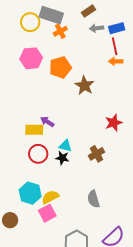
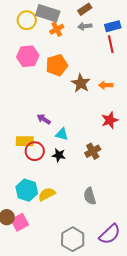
gray arrow: (97, 28) -> (85, 26), moved
orange arrow: (116, 61) -> (106, 85), moved
yellow rectangle: (34, 130) -> (25, 141), moved
cyan triangle: (65, 146) -> (62, 134), moved
pink square: (47, 213) -> (20, 222), moved

